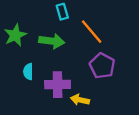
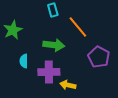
green arrow: (52, 41) -> (54, 45), moved
purple pentagon: (102, 66) -> (99, 57), moved

